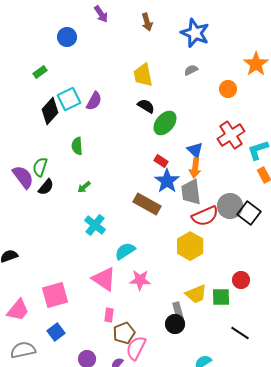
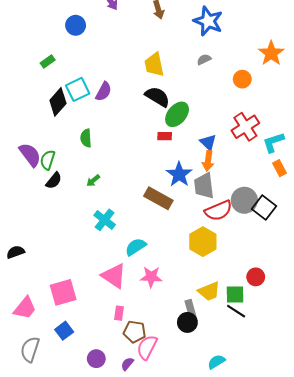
black semicircle: (146, 106) -> (157, 97), size x1.4
red rectangle: (161, 161) -> (165, 136), moved, turned -32
purple semicircle: (23, 177) -> (30, 155), moved
brown pentagon: (124, 333) -> (135, 332), turned 30
black line: (240, 333) -> (236, 311), moved
gray semicircle: (23, 350) -> (30, 349), turned -60

